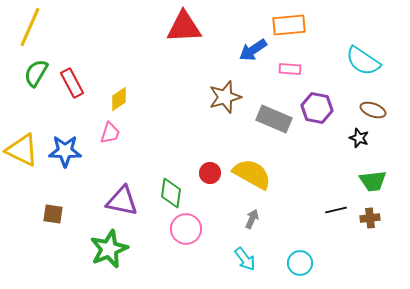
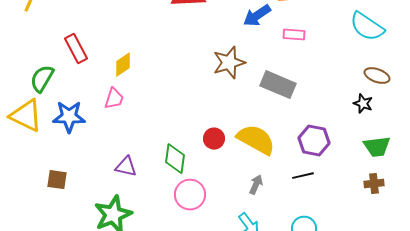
green semicircle: (36, 73) -> (42, 79), moved
purple hexagon: (317, 108) -> (314, 141), moved
purple triangle: (122, 201) -> (126, 167), size x0.7
black line: (336, 210) -> (303, 176), moved

